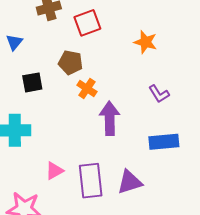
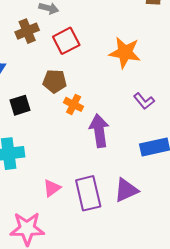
orange star: (146, 42) -> (125, 53), size x1.4

